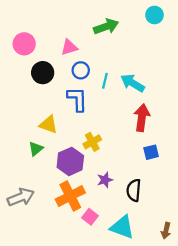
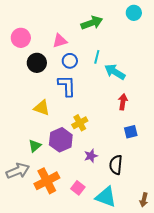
cyan line: (105, 81) -> (97, 57), moved
red arrow: (142, 118) -> (123, 102), size x0.7
green triangle: (36, 149) -> (35, 146), moved
orange cross: (70, 196) -> (47, 181), moved

